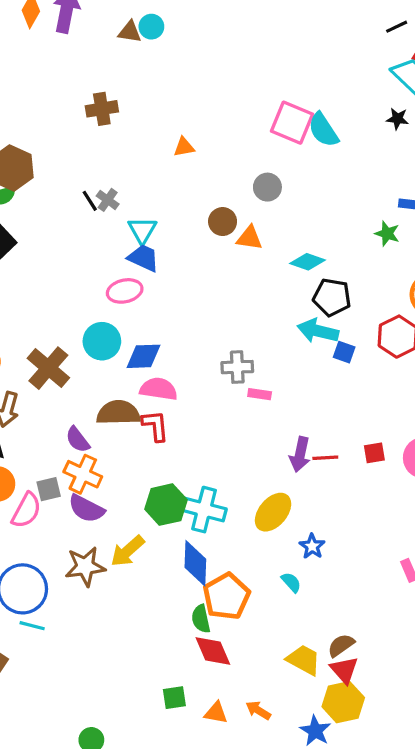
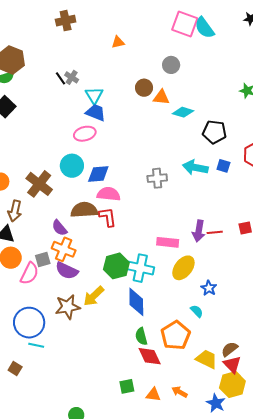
cyan diamond: (308, 262) -> (183, 112), moved
cyan arrow: (318, 331) -> (195, 167), moved
pink rectangle: (260, 394) -> (168, 242), moved, size x1.5
orange pentagon: (226, 596) -> (176, 335), moved

